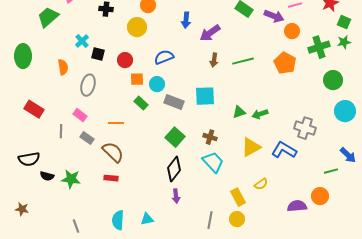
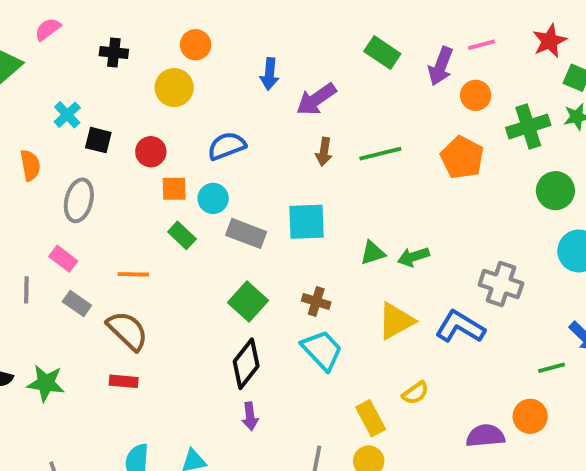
purple arrow: (274, 16) -> (441, 66), turned 90

